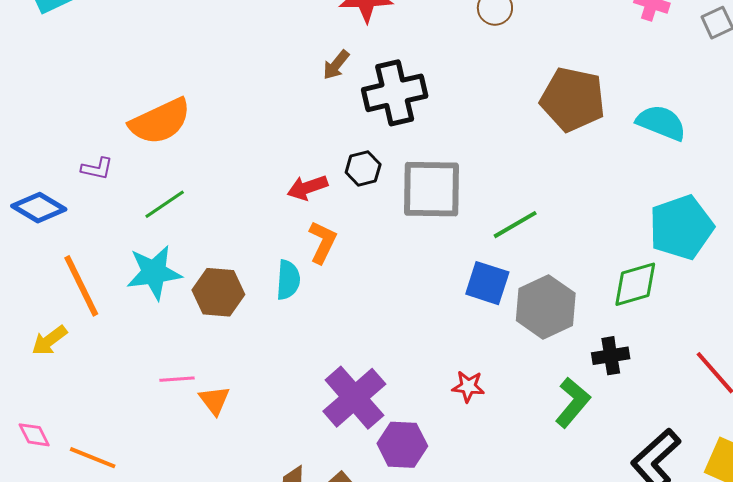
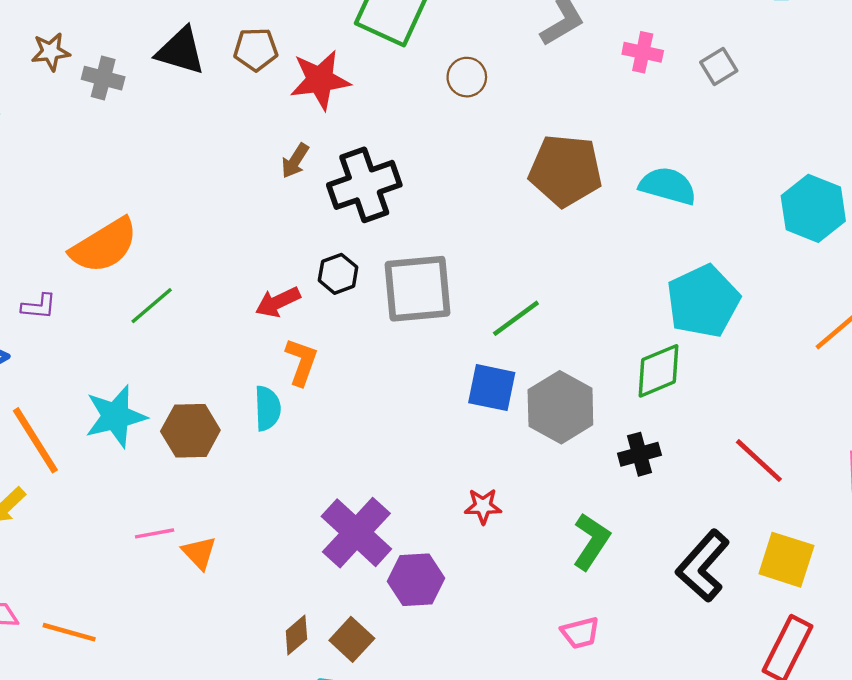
green line: (165, 204) -> (152, 306), moved
green L-shape: (573, 402) -> (591, 541), moved

